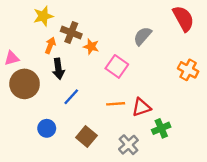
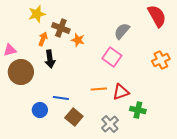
pink square: (117, 66) -> (112, 57), moved
orange cross: (188, 70) -> (161, 60), turned 36
blue line: (71, 97) -> (61, 98), moved, turned 56
green cross: (161, 128) -> (138, 110), turned 35

